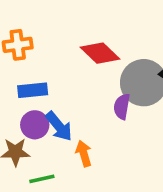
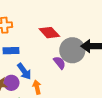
purple semicircle: (122, 107) -> (60, 63), turned 128
purple circle: (35, 125) -> (11, 83), moved

